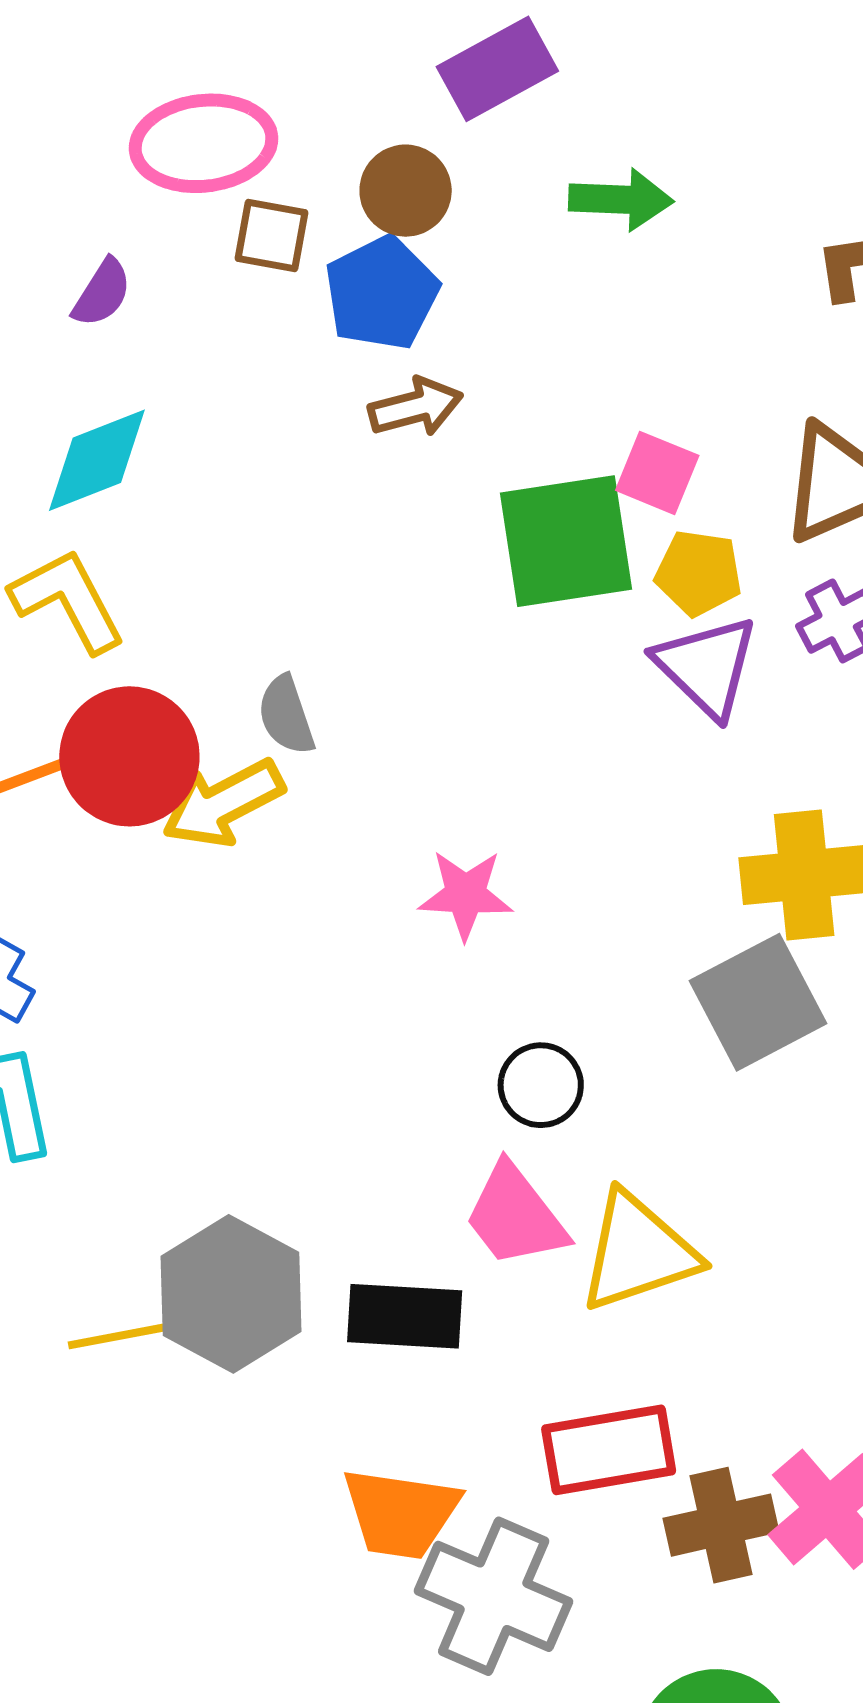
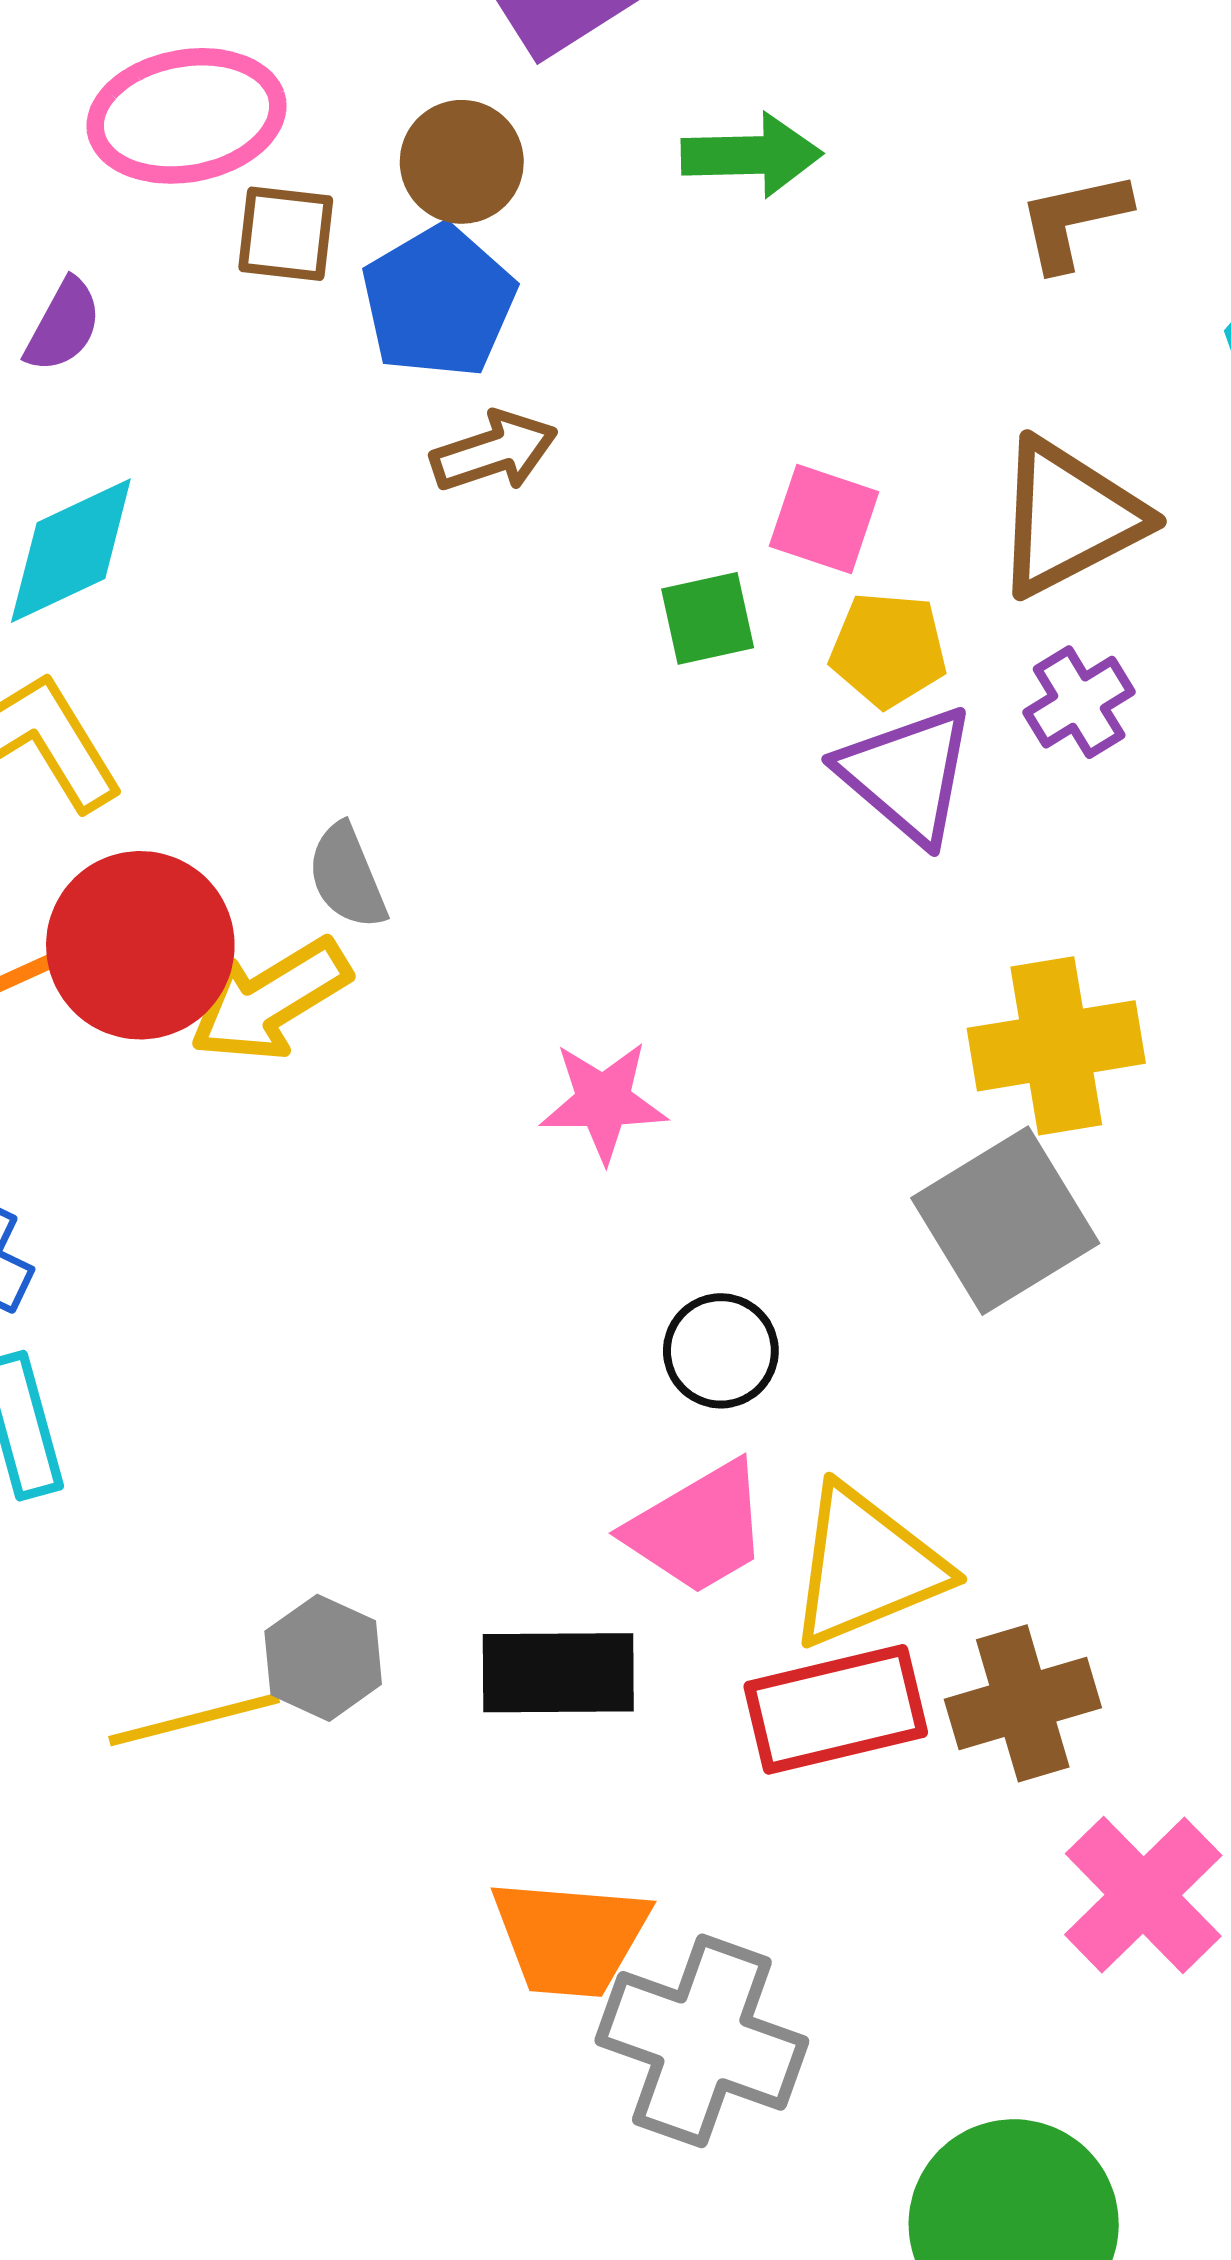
green square: (566, 541) -> (708, 618), size x0.5
pink trapezoid: (515, 1216) -> (698, 1528), turned -79
gray hexagon: (231, 1294) -> (323, 1658), size x0.6
red rectangle: (609, 1450) -> (836, 1709), moved
brown cross: (721, 1525) -> (1023, 1703), moved

